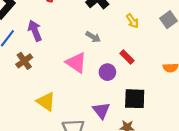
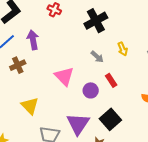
gray arrow: (93, 37) -> (97, 57), moved
black square: (135, 99) -> (110, 119), turned 35
purple triangle: (101, 110) -> (78, 124), size x1.4

